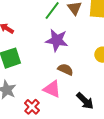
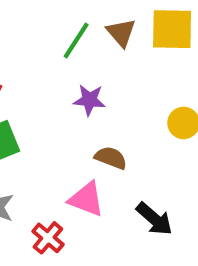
purple star: (57, 40) -> (89, 100), size x0.7

